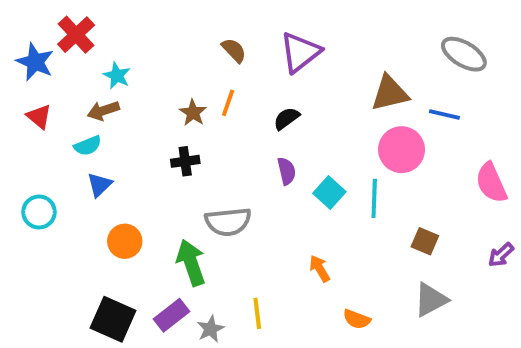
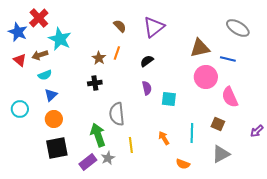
cyan star: (117, 76) -> (60, 39), size x1.6
brown arrow: (103, 111) -> (40, 55), moved
pink semicircle: (491, 183) -> (230, 97), moved
cyan square: (329, 193) -> (169, 99), turned -35
cyan line: (374, 198) -> (192, 133), moved
gray semicircle: (228, 222) -> (117, 114), turned 90
orange circle: (125, 241) -> (54, 119), moved
yellow line: (257, 313) -> (131, 145), moved
black square: (113, 319) -> (57, 148), moved, turned -35
gray star: (211, 329) -> (108, 158), moved

